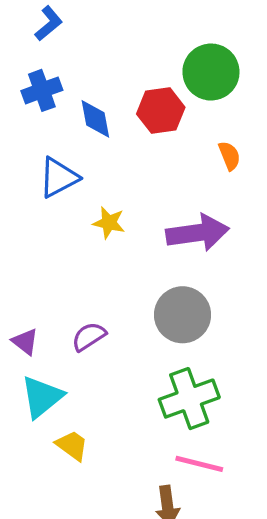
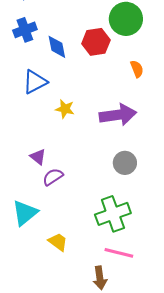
gray circle: (183, 315) -> (125, 163), moved, size x0.7
purple triangle: (25, 342) -> (38, 157), moved
yellow trapezoid: (72, 445) -> (58, 242), moved

